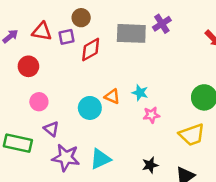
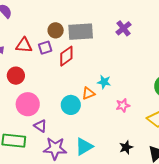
gray rectangle: (131, 33) -> (81, 32), moved
cyan star: (140, 93) -> (104, 82), moved
orange triangle: (112, 96) -> (88, 93), turned -40
pink circle: (39, 102) -> (28, 104), size x1.5

